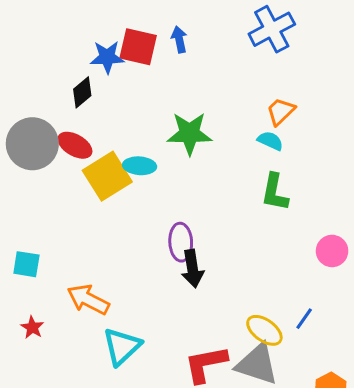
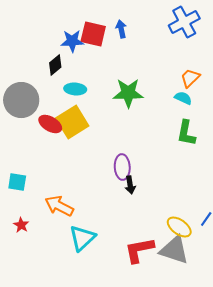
red ellipse: (75, 145) -> (50, 124), moved
cyan ellipse: (140, 166) -> (75, 89), moved
black arrow: (192, 269) -> (130, 185), size x0.7

